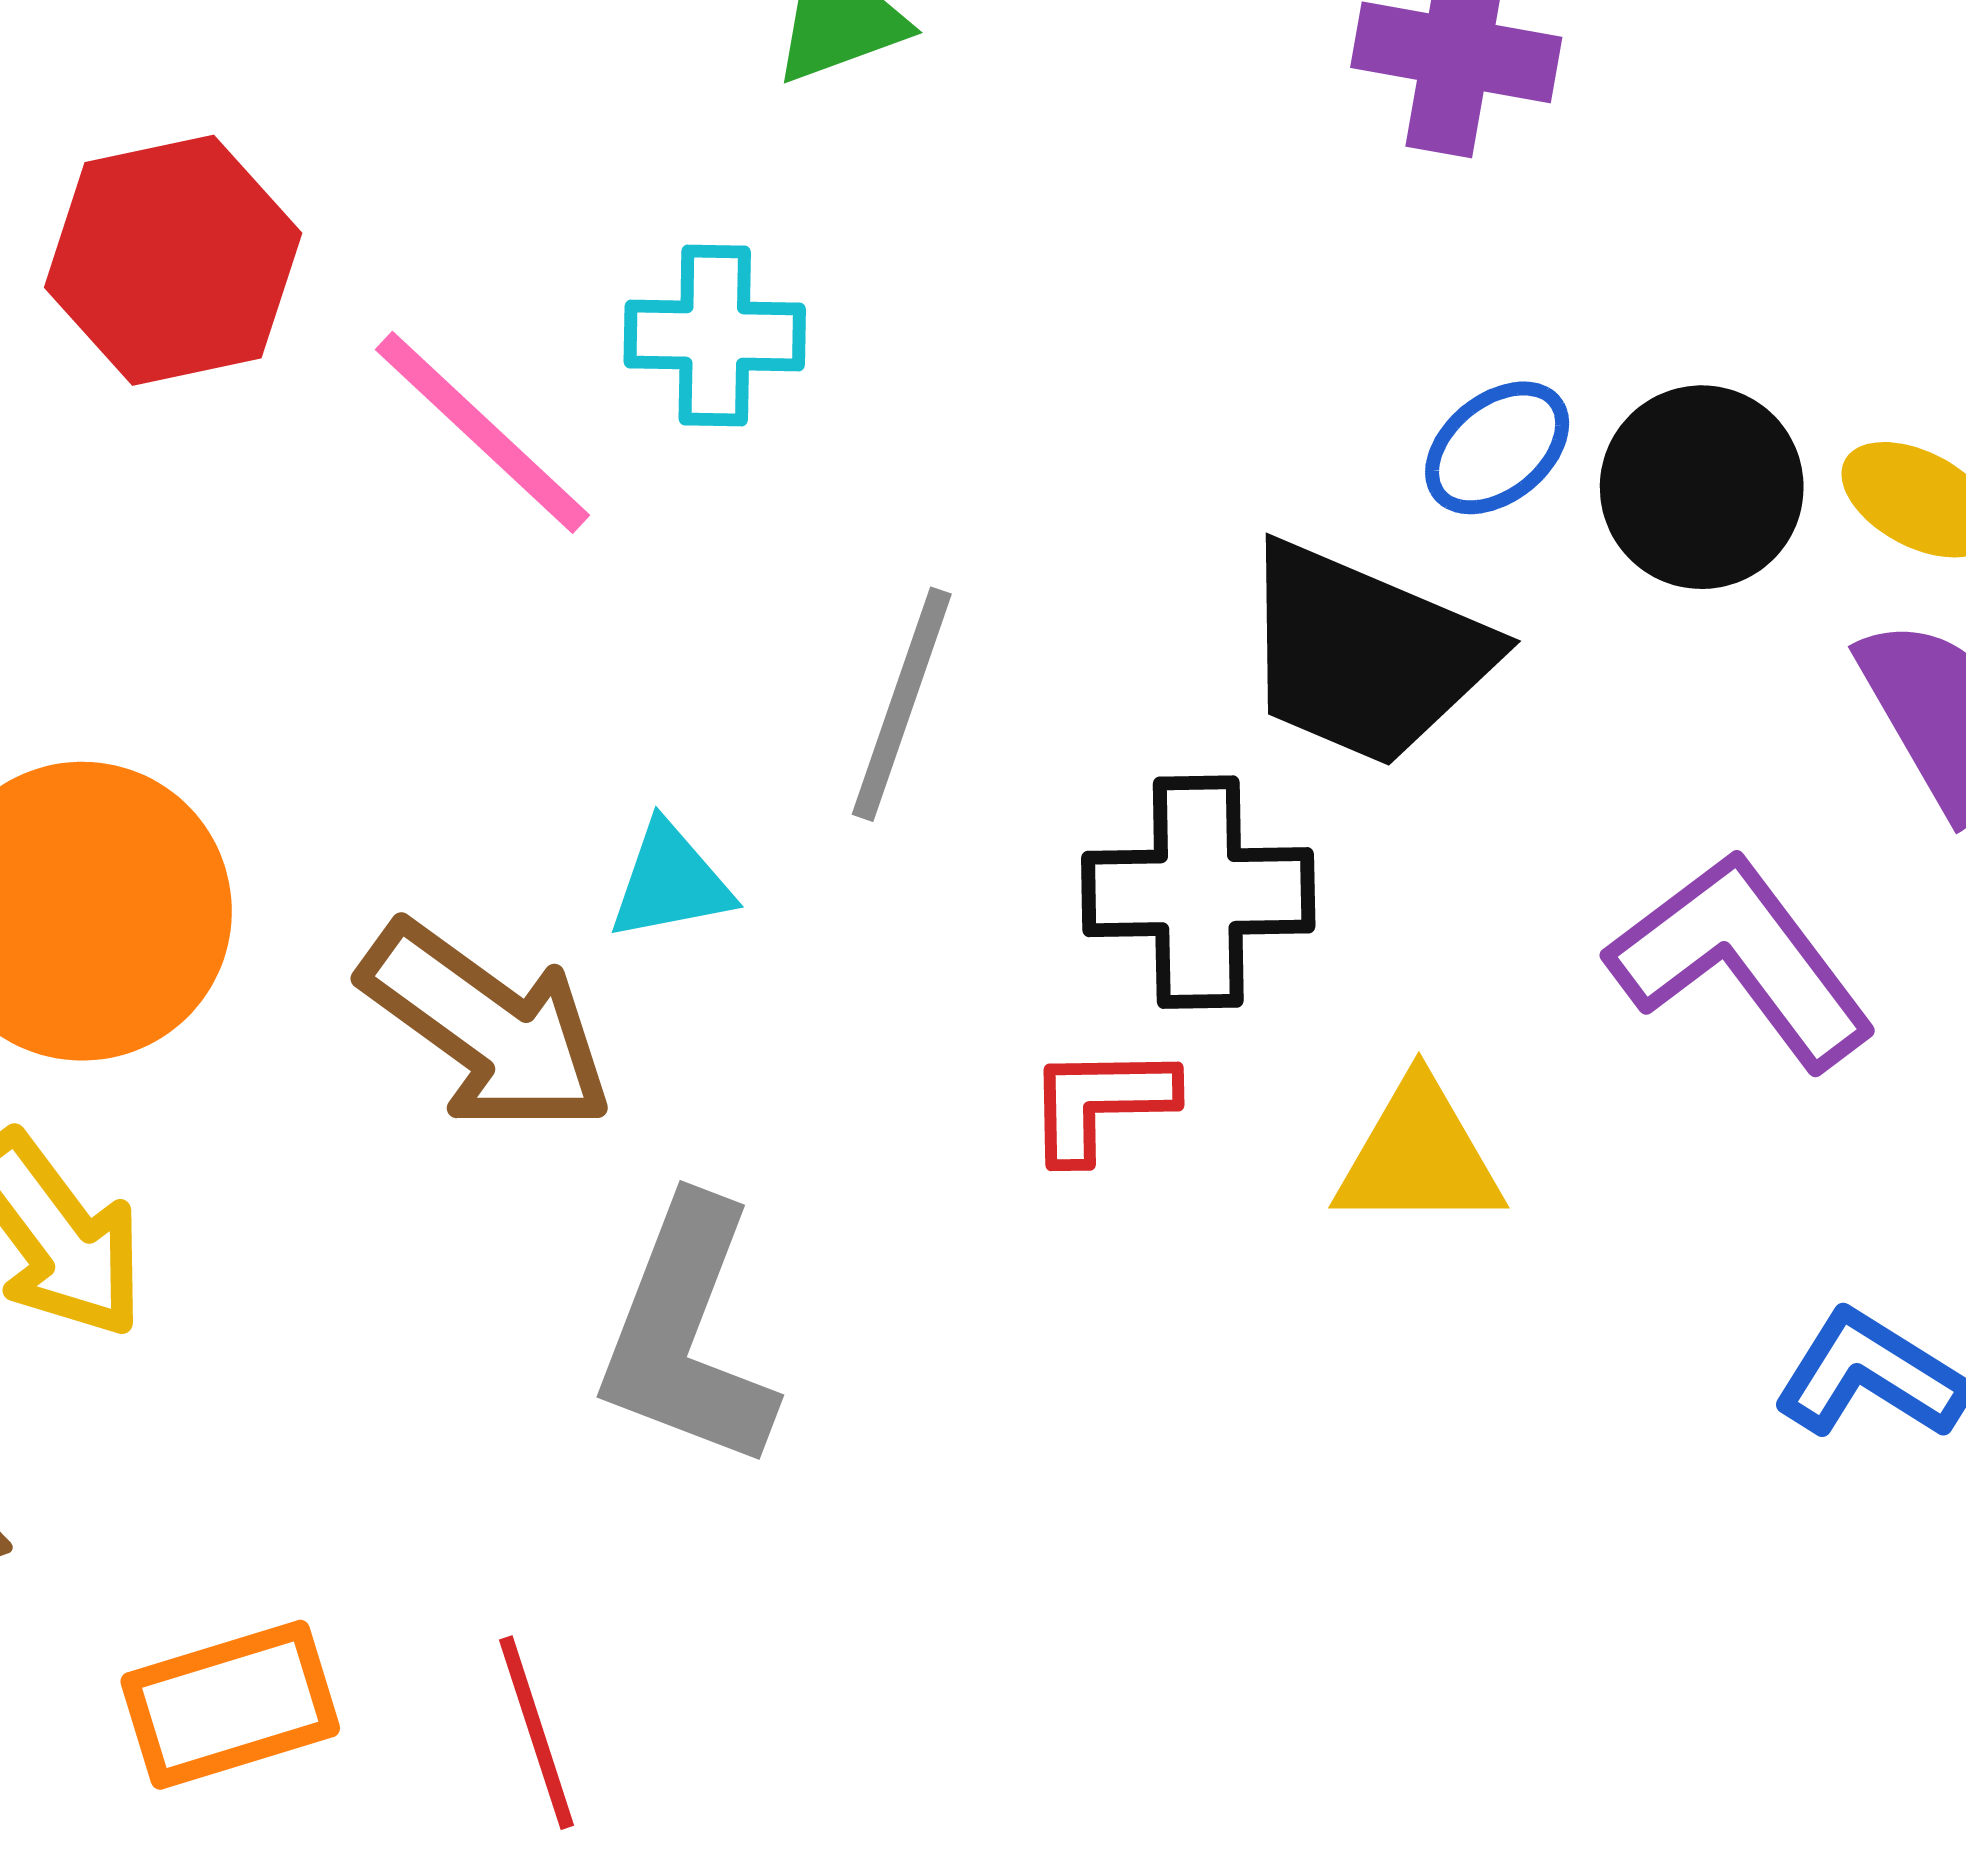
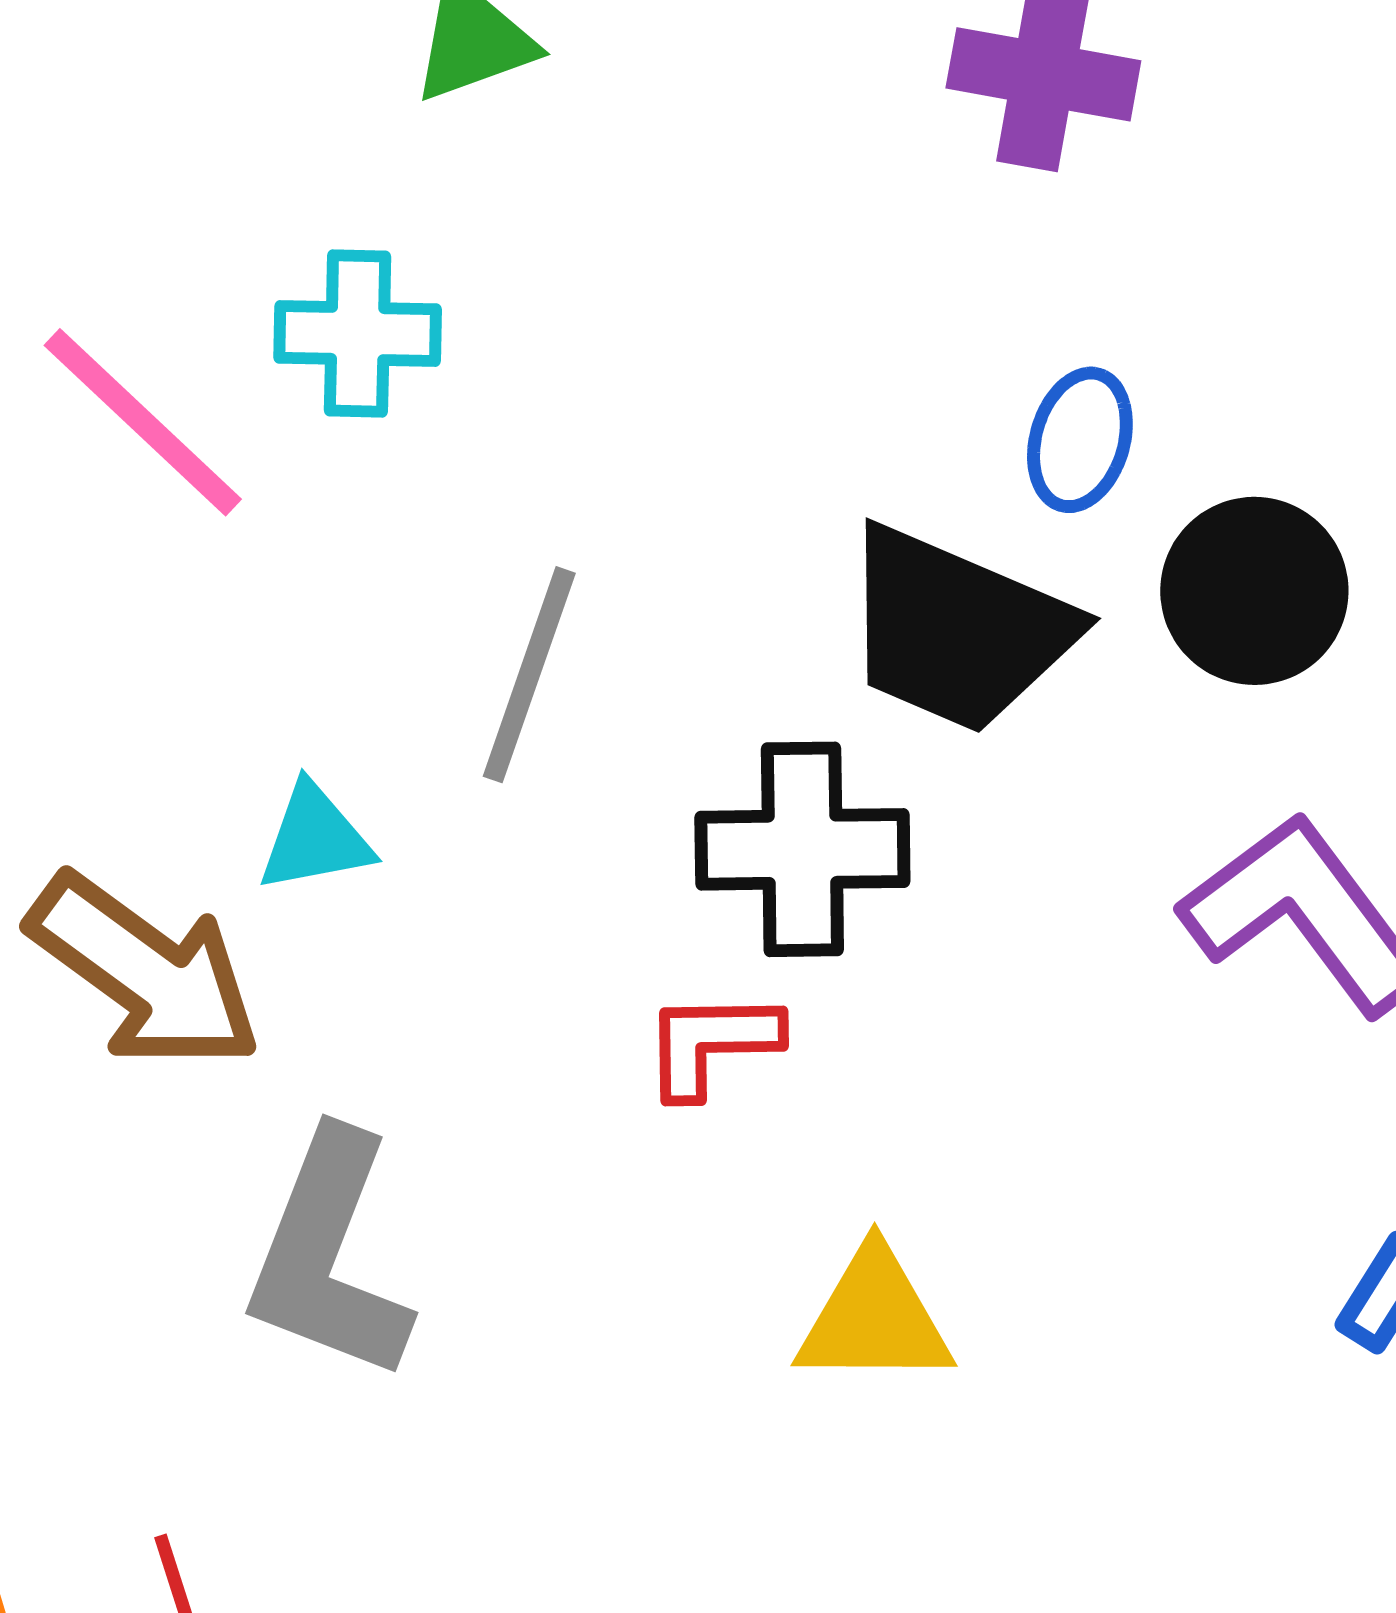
blue ellipse: (1497, 448) -> (1080, 440), turned -35
black circle: (1702, 487) -> (1254, 591), moved
yellow triangle: (1419, 1156) -> (874, 1318), moved

